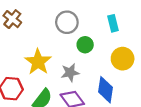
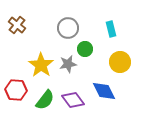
gray star: (70, 73) -> (68, 64), moved
blue diamond: (105, 90) -> (104, 91), turned -35

